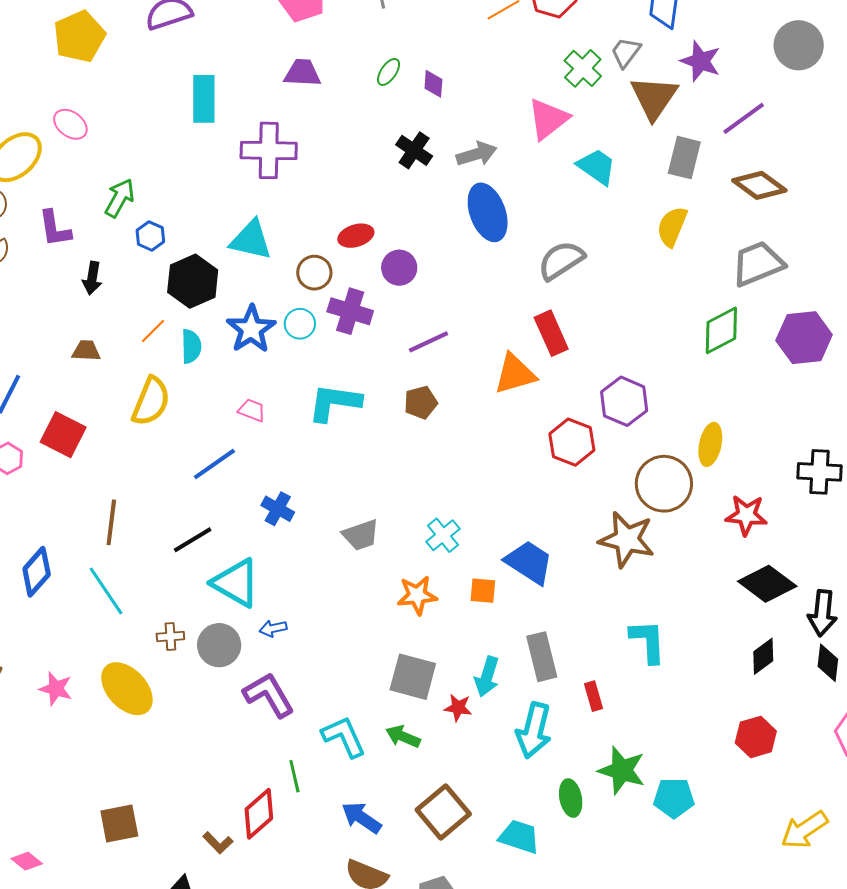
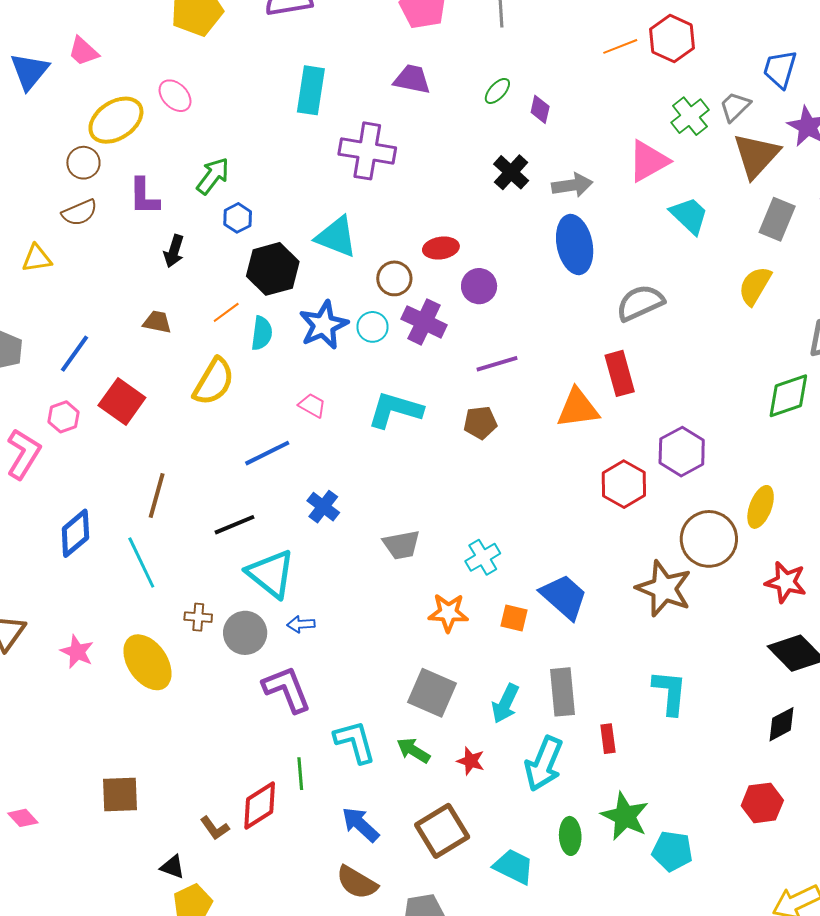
red star: (458, 708) -> (471, 761), moved

